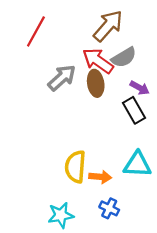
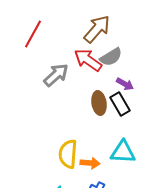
brown ellipse: (96, 83) -> (99, 103), moved

